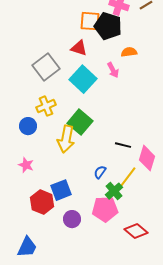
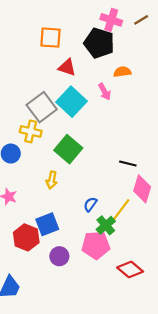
orange square: (90, 21) -> (51, 38), moved
gray square: (46, 67) -> (42, 107), moved
yellow cross: (46, 106) -> (31, 131), turned 36
yellow arrow: (66, 139) -> (52, 180), moved, size x0.6
black line: (123, 145) -> (128, 163), moved

